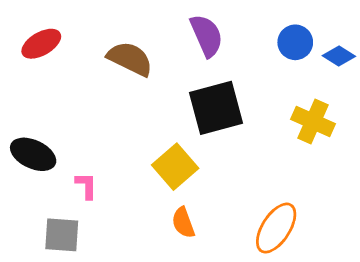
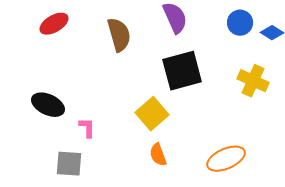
brown semicircle: (130, 59) -> (119, 35), turned 48
orange ellipse: (276, 228) -> (226, 159), turned 33

